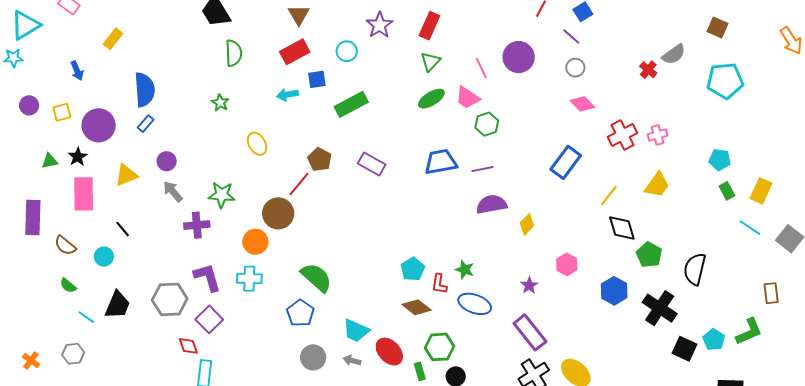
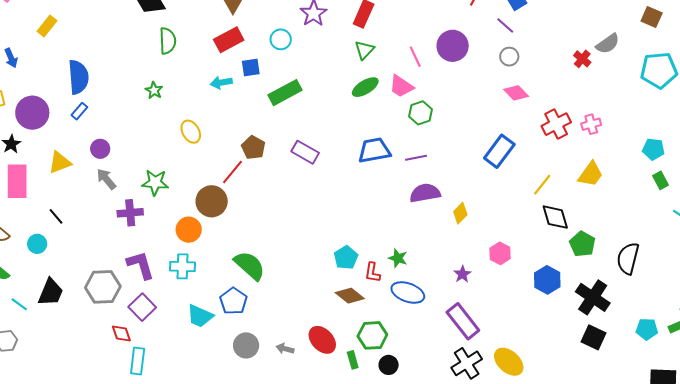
cyan trapezoid: (356, 331) -> (200, 316), moved
cyan pentagon: (714, 340) -> (647, 329), turned -30
black square: (685, 349) -> (593, 337), moved

